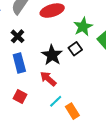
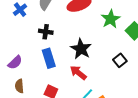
black cross: (18, 36) -> (46, 32), turned -32
black square: (75, 49) -> (120, 60), moved

